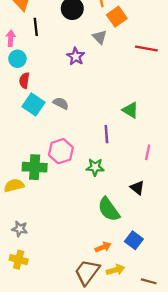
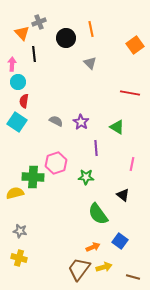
orange square: (117, 17) -> (135, 45), moved
red line: (146, 48) -> (130, 93), moved
purple star: (76, 56) -> (81, 122), moved
cyan square: (33, 104) -> (17, 122), moved

